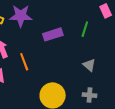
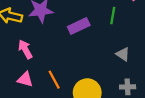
orange line: (24, 62) -> (54, 80), moved

